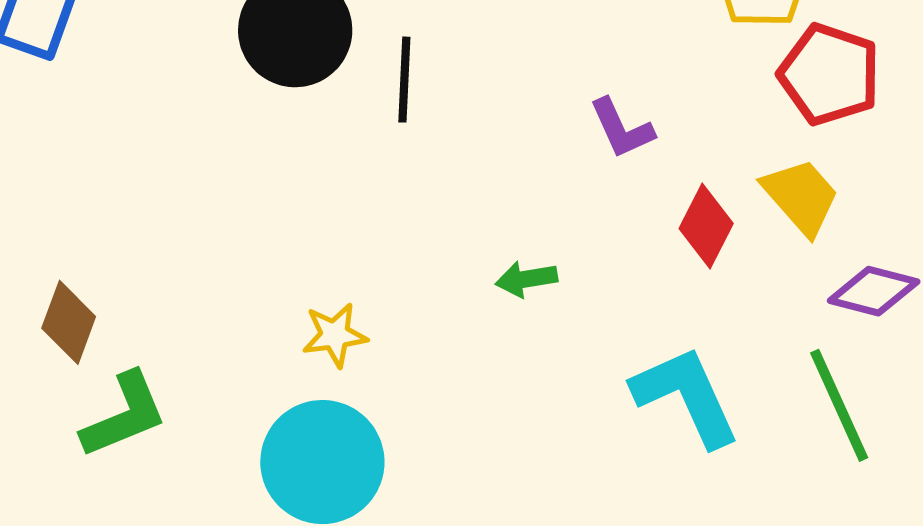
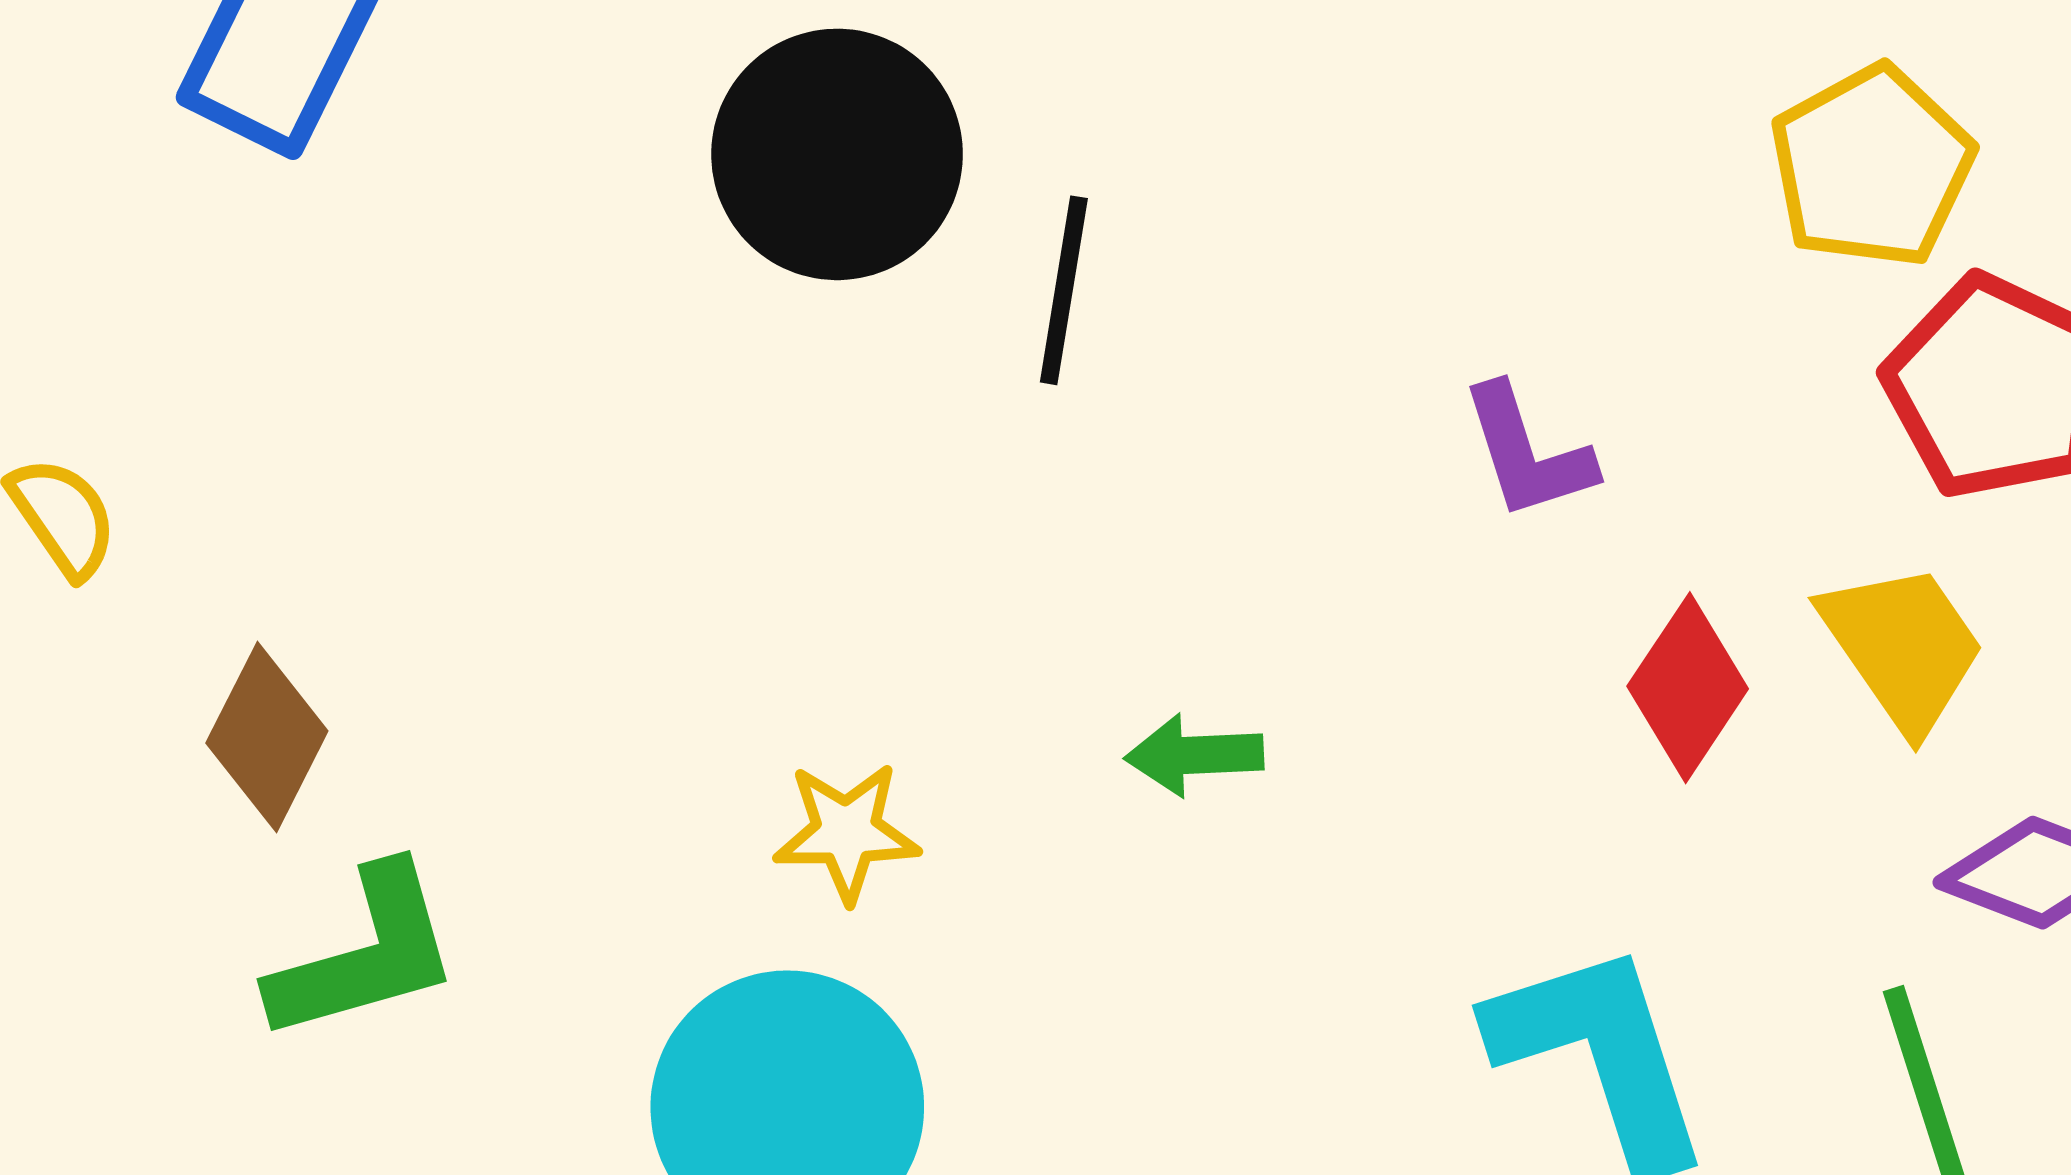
green arrow: (526, 279) -> (1194, 755), moved

